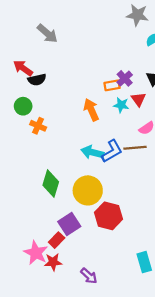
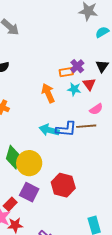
blue L-shape: (112, 151) -> (66, 129), turned 35
yellow circle: (88, 190) -> (29, 163), moved
purple square: (69, 224) -> (29, 192), turned -30
red rectangle: (57, 240) -> (10, 204), moved

